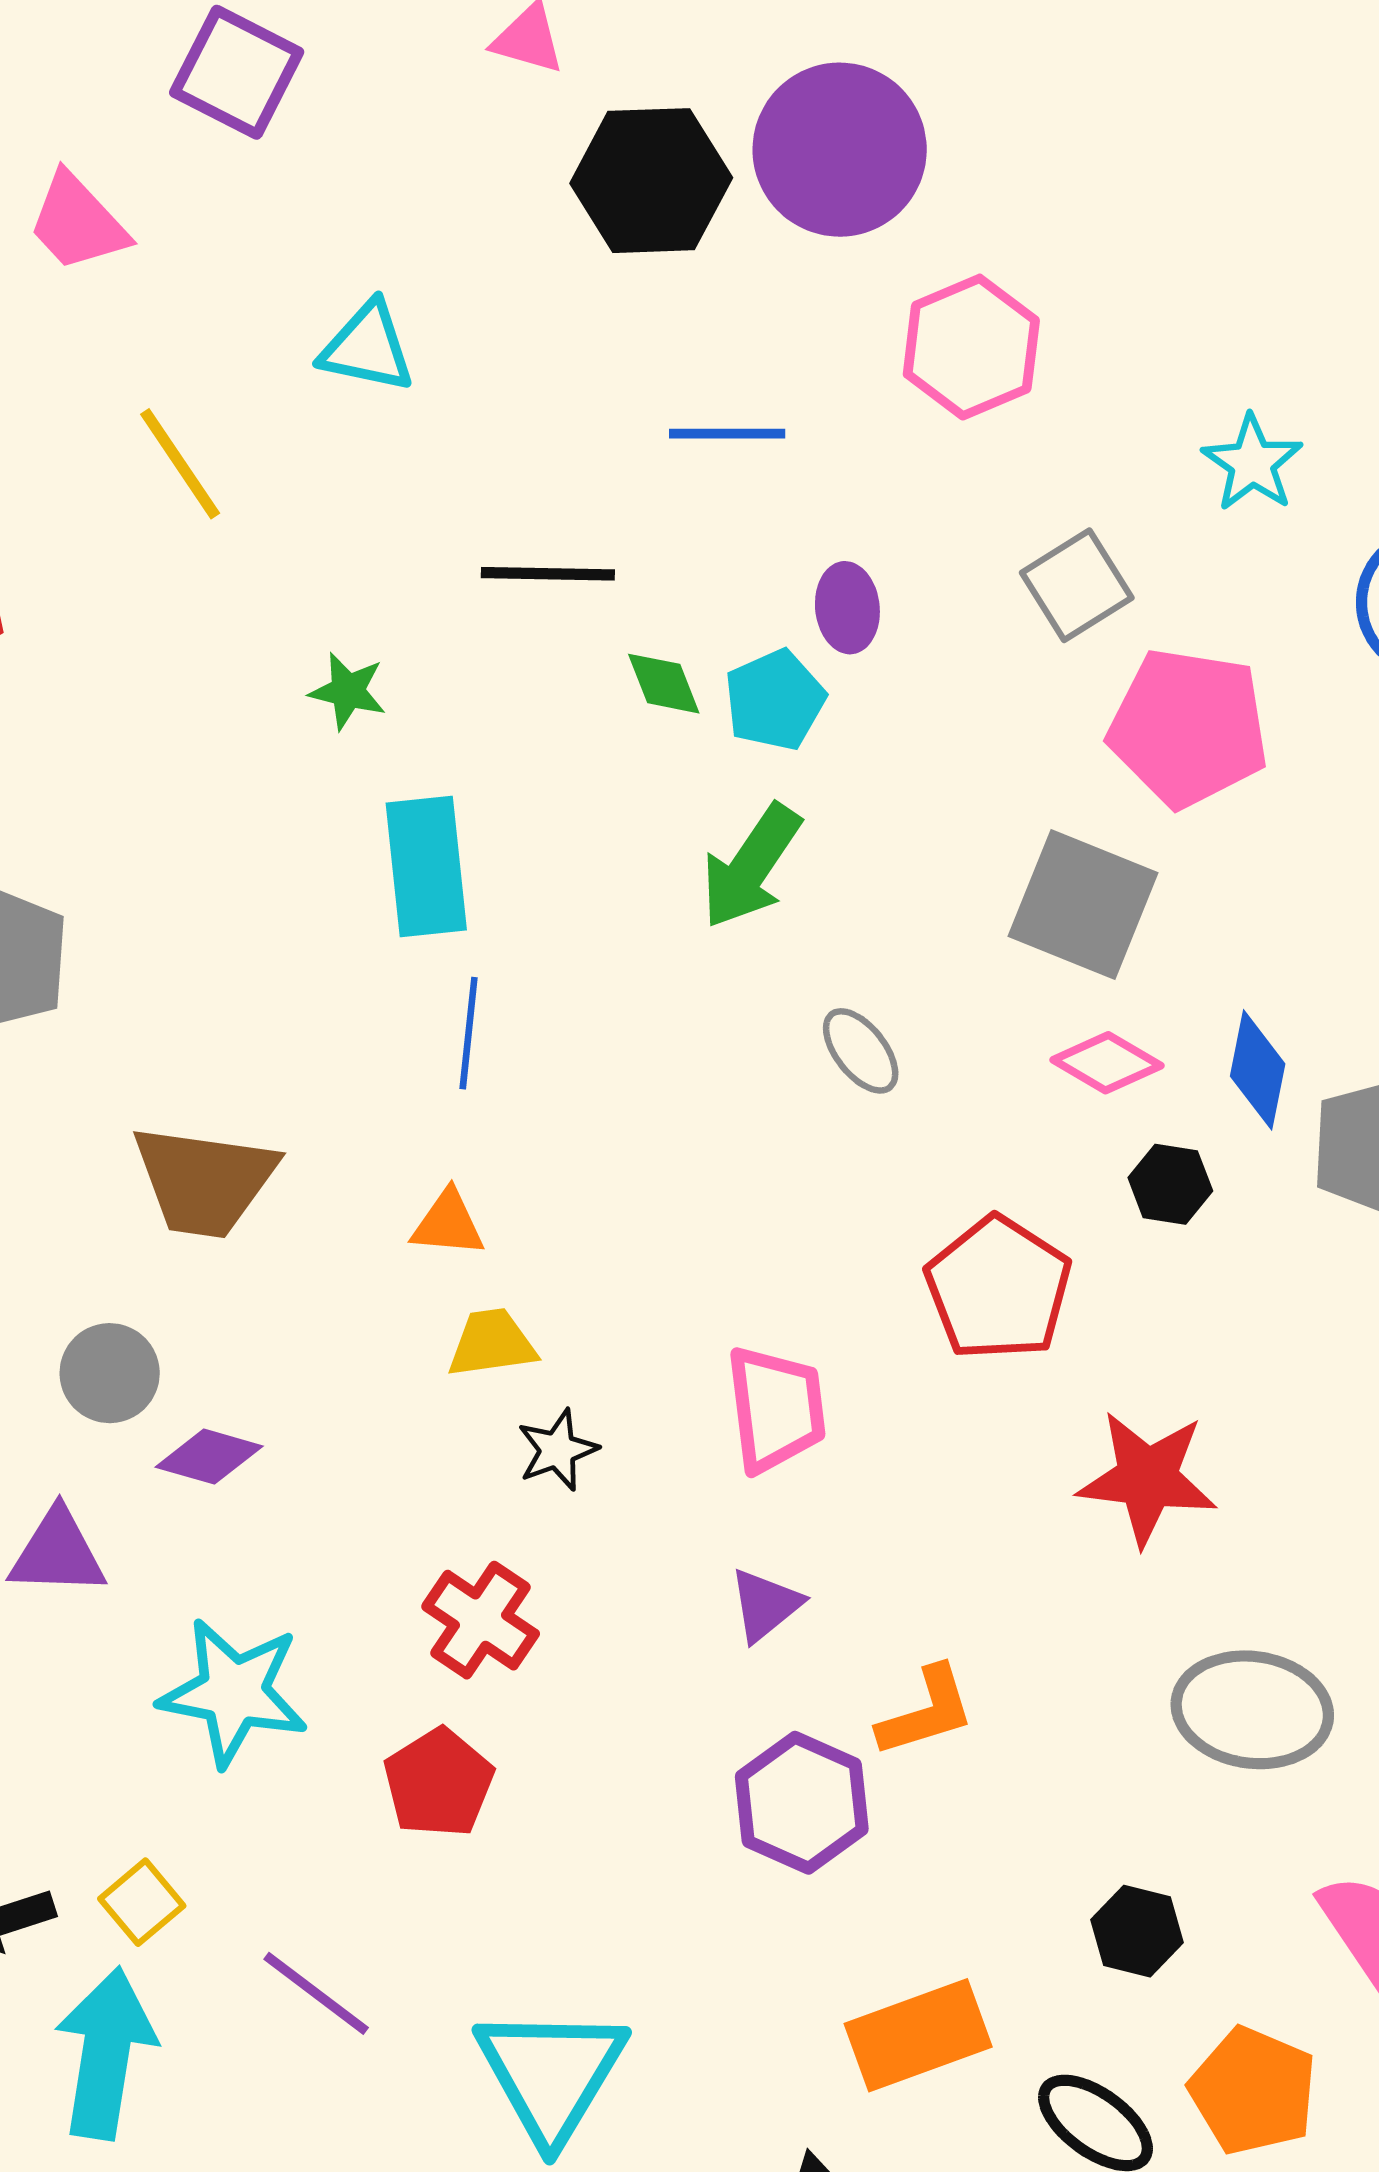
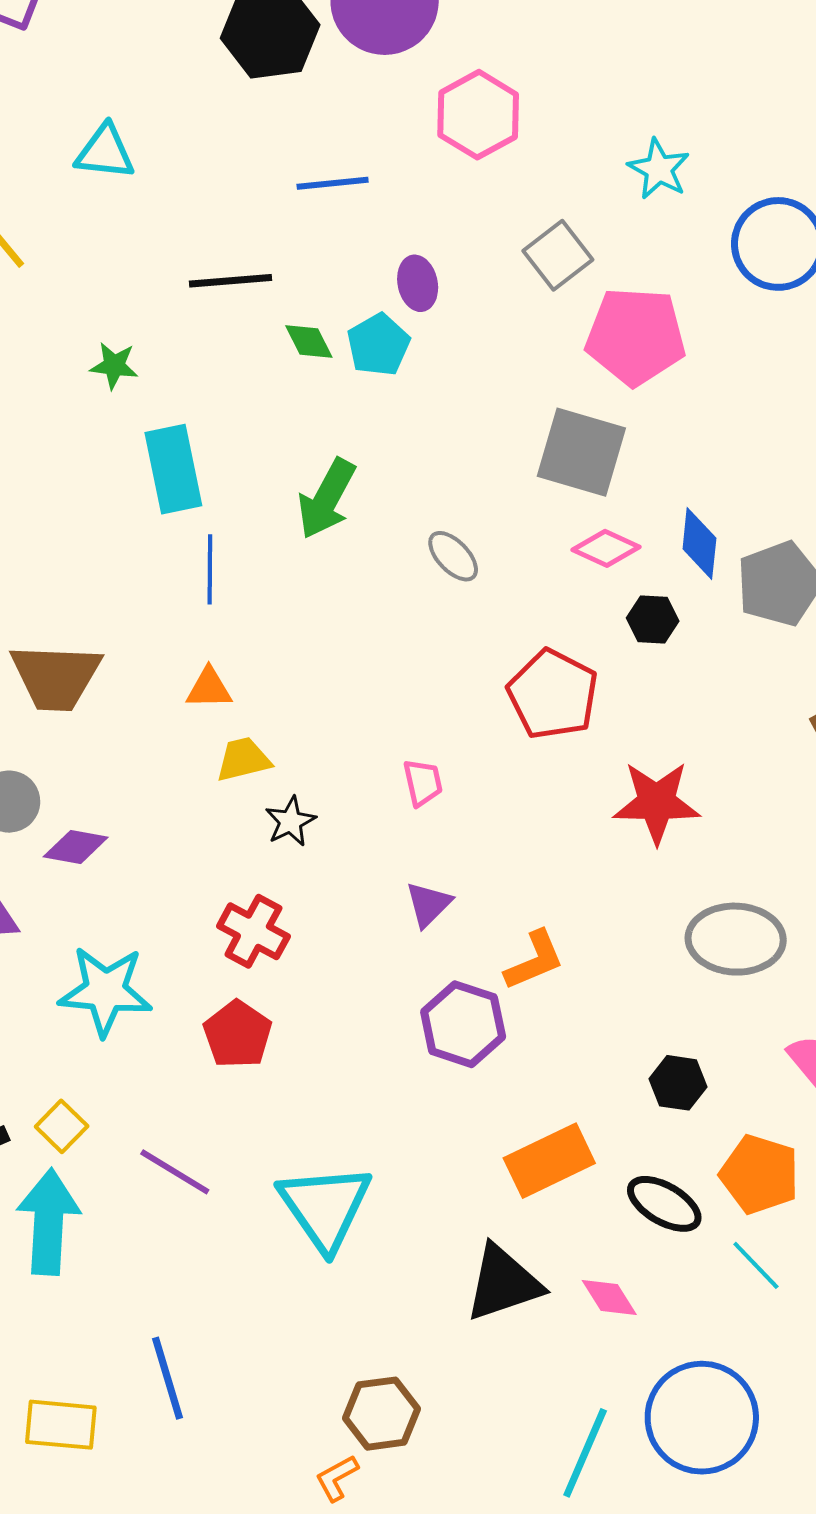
green arrow: (751, 866) -> (327, 499), moved
pink trapezoid: (776, 1409) -> (423, 783), size x0.6

